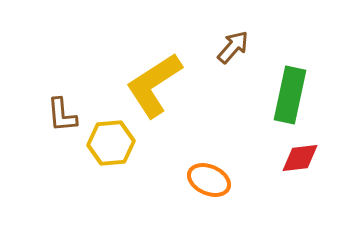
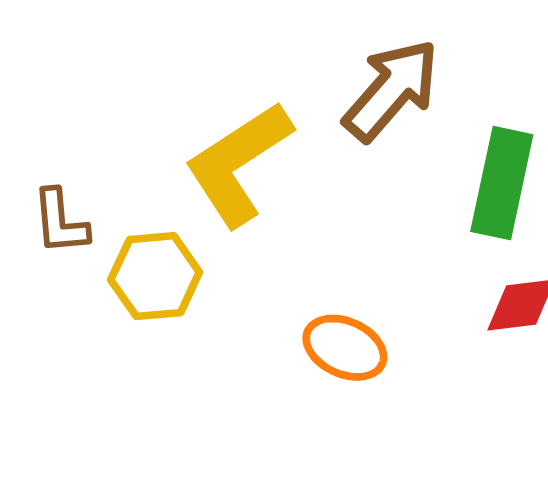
brown arrow: (233, 47) -> (391, 90), size x1.6

